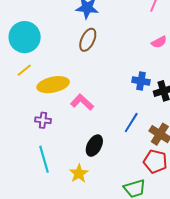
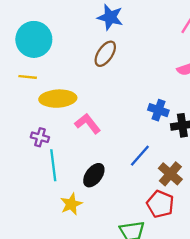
yellow line: (24, 70) -> (28, 77), turned 35
cyan line: (44, 159) -> (53, 165), moved

